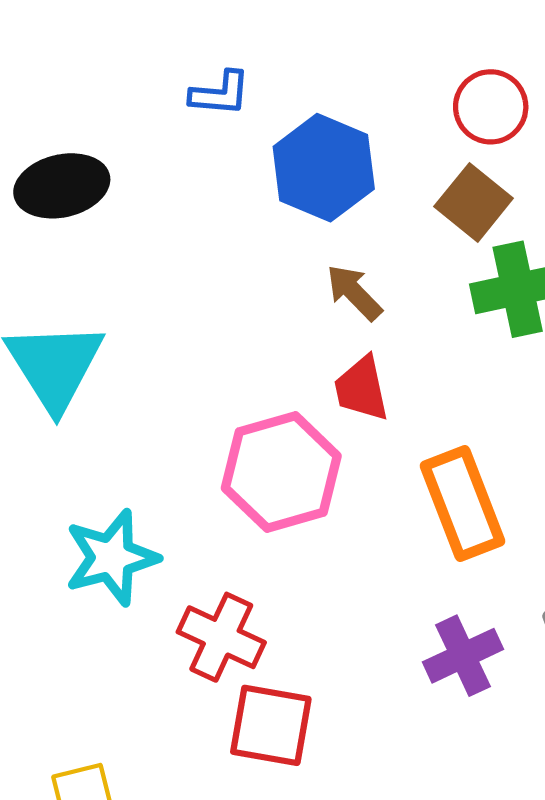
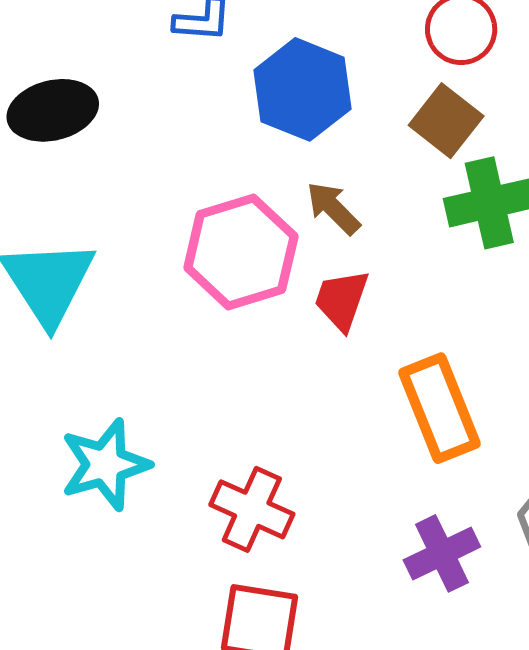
red trapezoid: (362, 389) -> (342, 300), turned 32
pink hexagon: (281, 472) -> (241, 252), moved
red cross: (221, 637) -> (252, 509), moved

